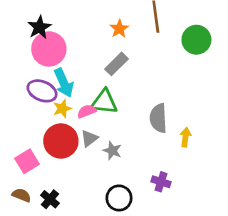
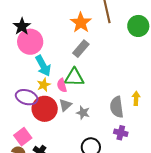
orange star: (119, 29) -> (81, 23), size x1.5
purple ellipse: (42, 91) -> (27, 97), moved
pink semicircle: (87, 111) -> (62, 85), turned -80
gray semicircle: (158, 118) -> (117, 107), moved
pink square: (27, 161) -> (23, 137), moved

